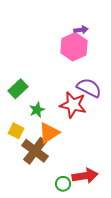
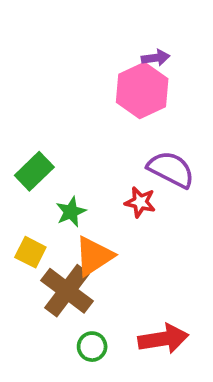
red star: (73, 105) -> (140, 202), size x0.6
green circle: (63, 184) -> (92, 347), moved

